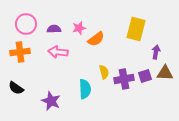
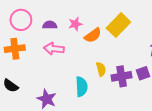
yellow rectangle: (136, 29) -> (118, 25), moved, turned 30

